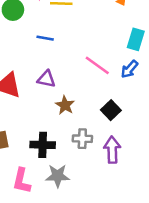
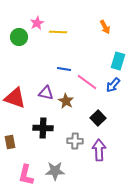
blue line: (45, 38) -> (64, 69), moved
brown star: (65, 105) -> (66, 101), moved
black cross: (43, 145) -> (43, 128), moved

